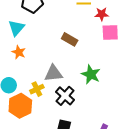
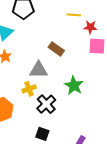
gray triangle: (53, 73) -> (39, 70), moved
yellow cross: (37, 89) -> (29, 89), moved

